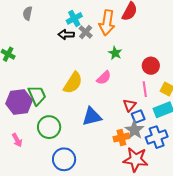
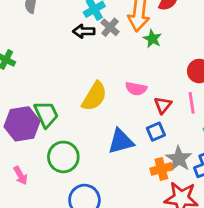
green star: (115, 53) -> (152, 39), moved
pink semicircle: (104, 78) -> (136, 89), turned 56
red triangle: (130, 105) -> (163, 105), moved
blue square: (138, 116) -> (156, 132), moved

